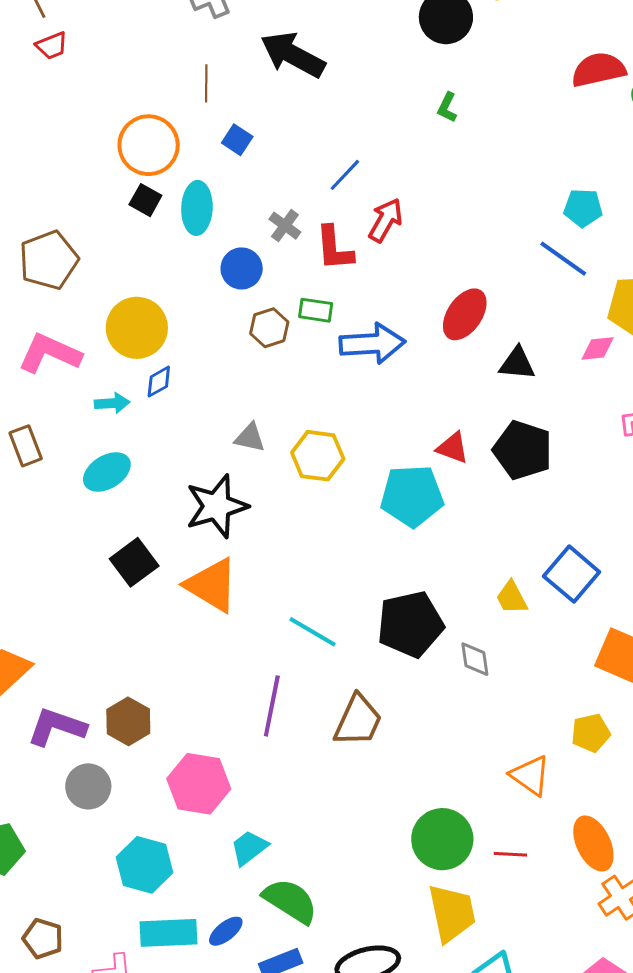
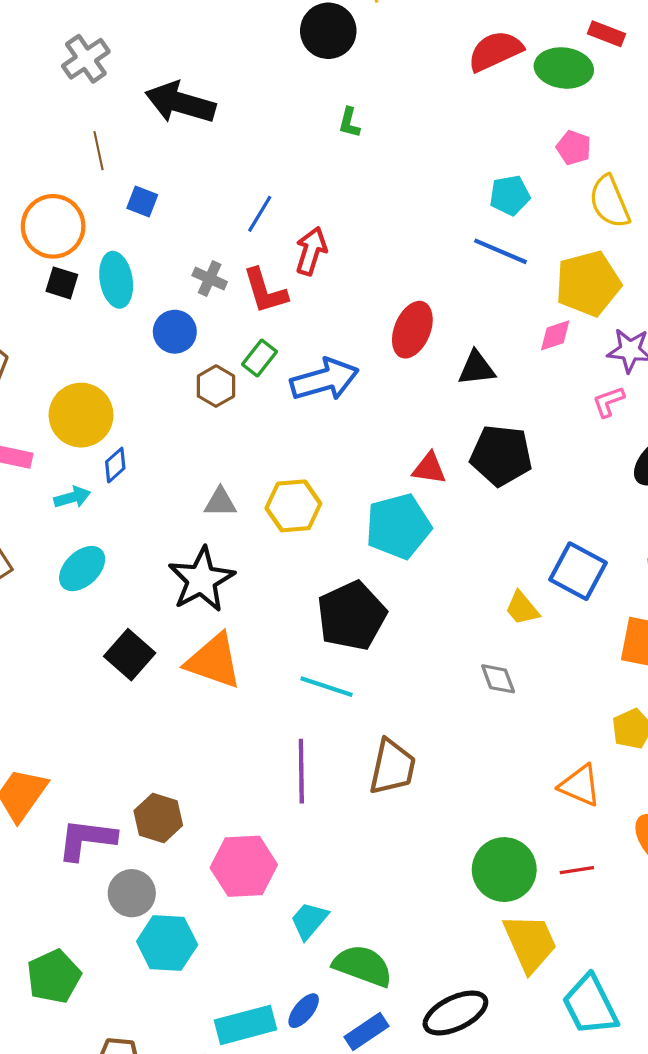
green rectangle: (316, 310) -> (259, 358), turned -48
black pentagon: (410, 624) -> (352, 616), moved
cyan hexagon: (145, 865) -> (167, 943), moved

